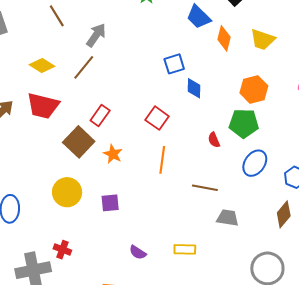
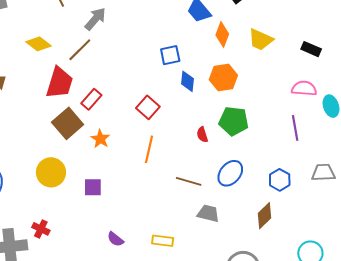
orange hexagon: (254, 89) -> (223, 77), moved
red trapezoid: (43, 106) -> (59, 83), moved, turned -92
blue ellipse: (255, 163) -> (230, 173), moved

